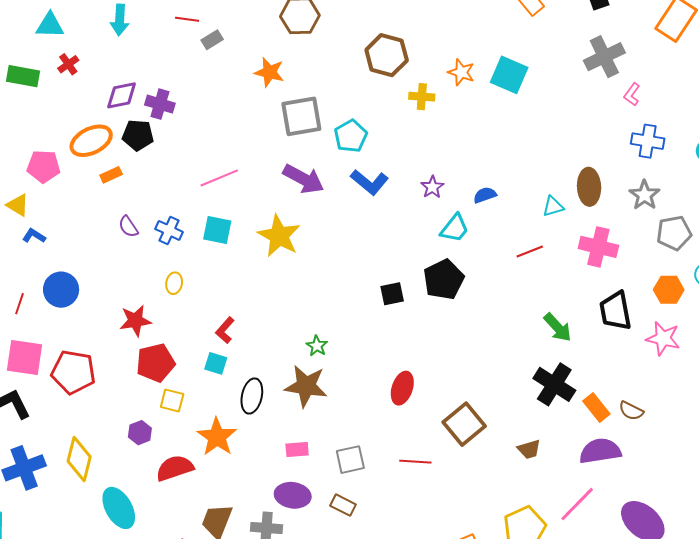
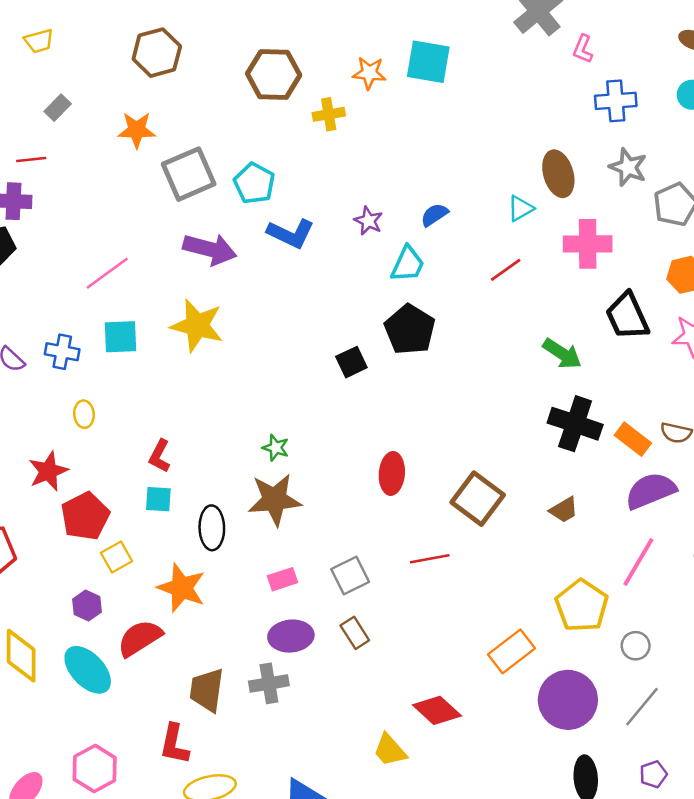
red line: (187, 19) -> (31, 159), moved
yellow square: (172, 401) -> (116, 557), turned -30
brown rectangle: (343, 505) -> (355, 633), turned 45
cyan ellipse: (119, 508) -> (88, 670), moved

